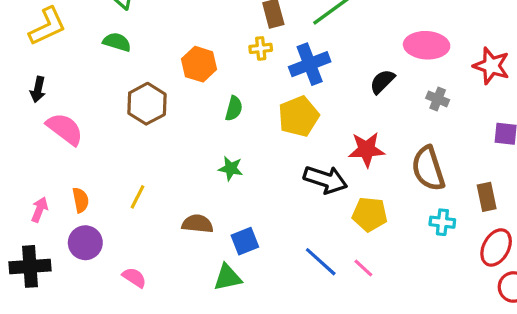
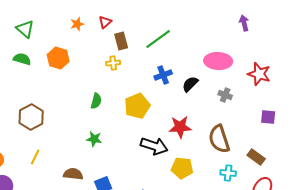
orange hexagon: (199, 64) -> (58, 58), moved
blue cross: (310, 64) -> (163, 75), moved, size x0.7
brown hexagon: (147, 104) -> (31, 117), moved
brown rectangle: (487, 197) -> (256, 157), turned -42

